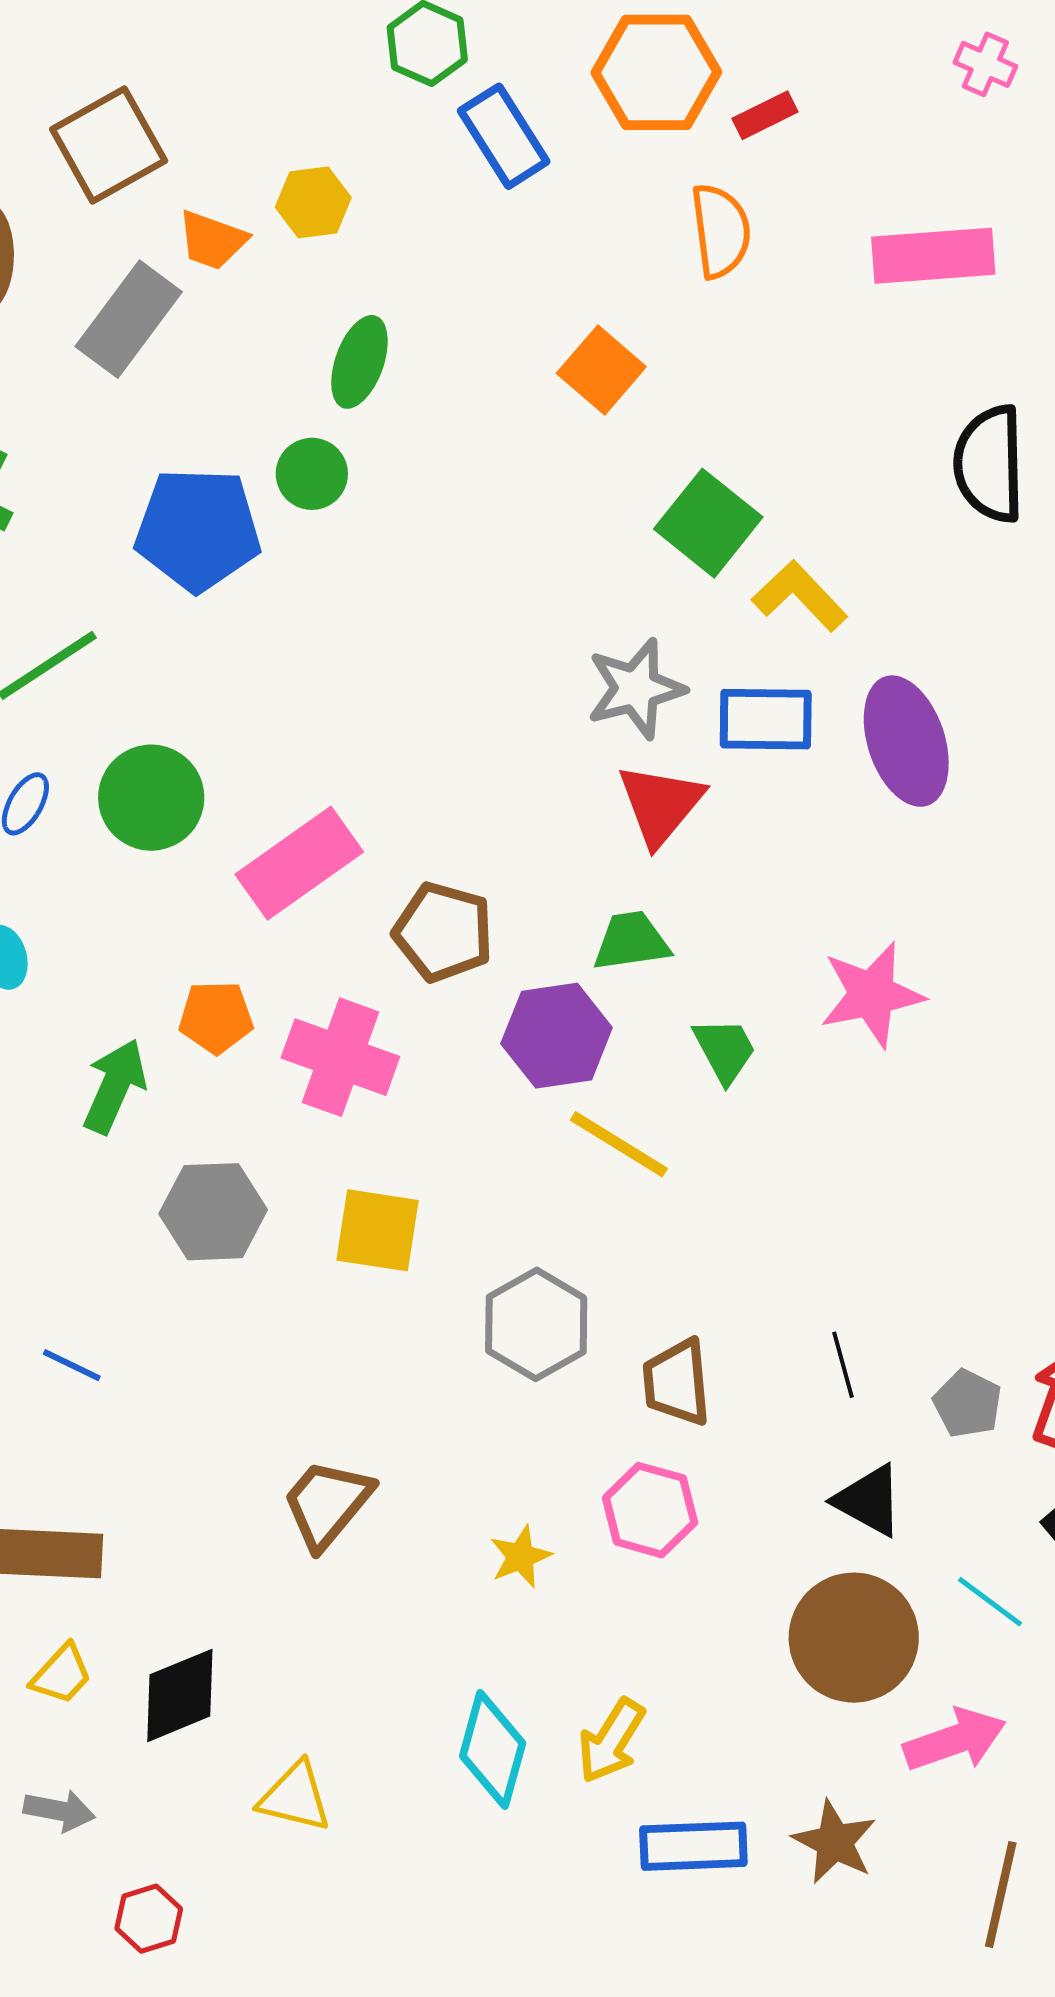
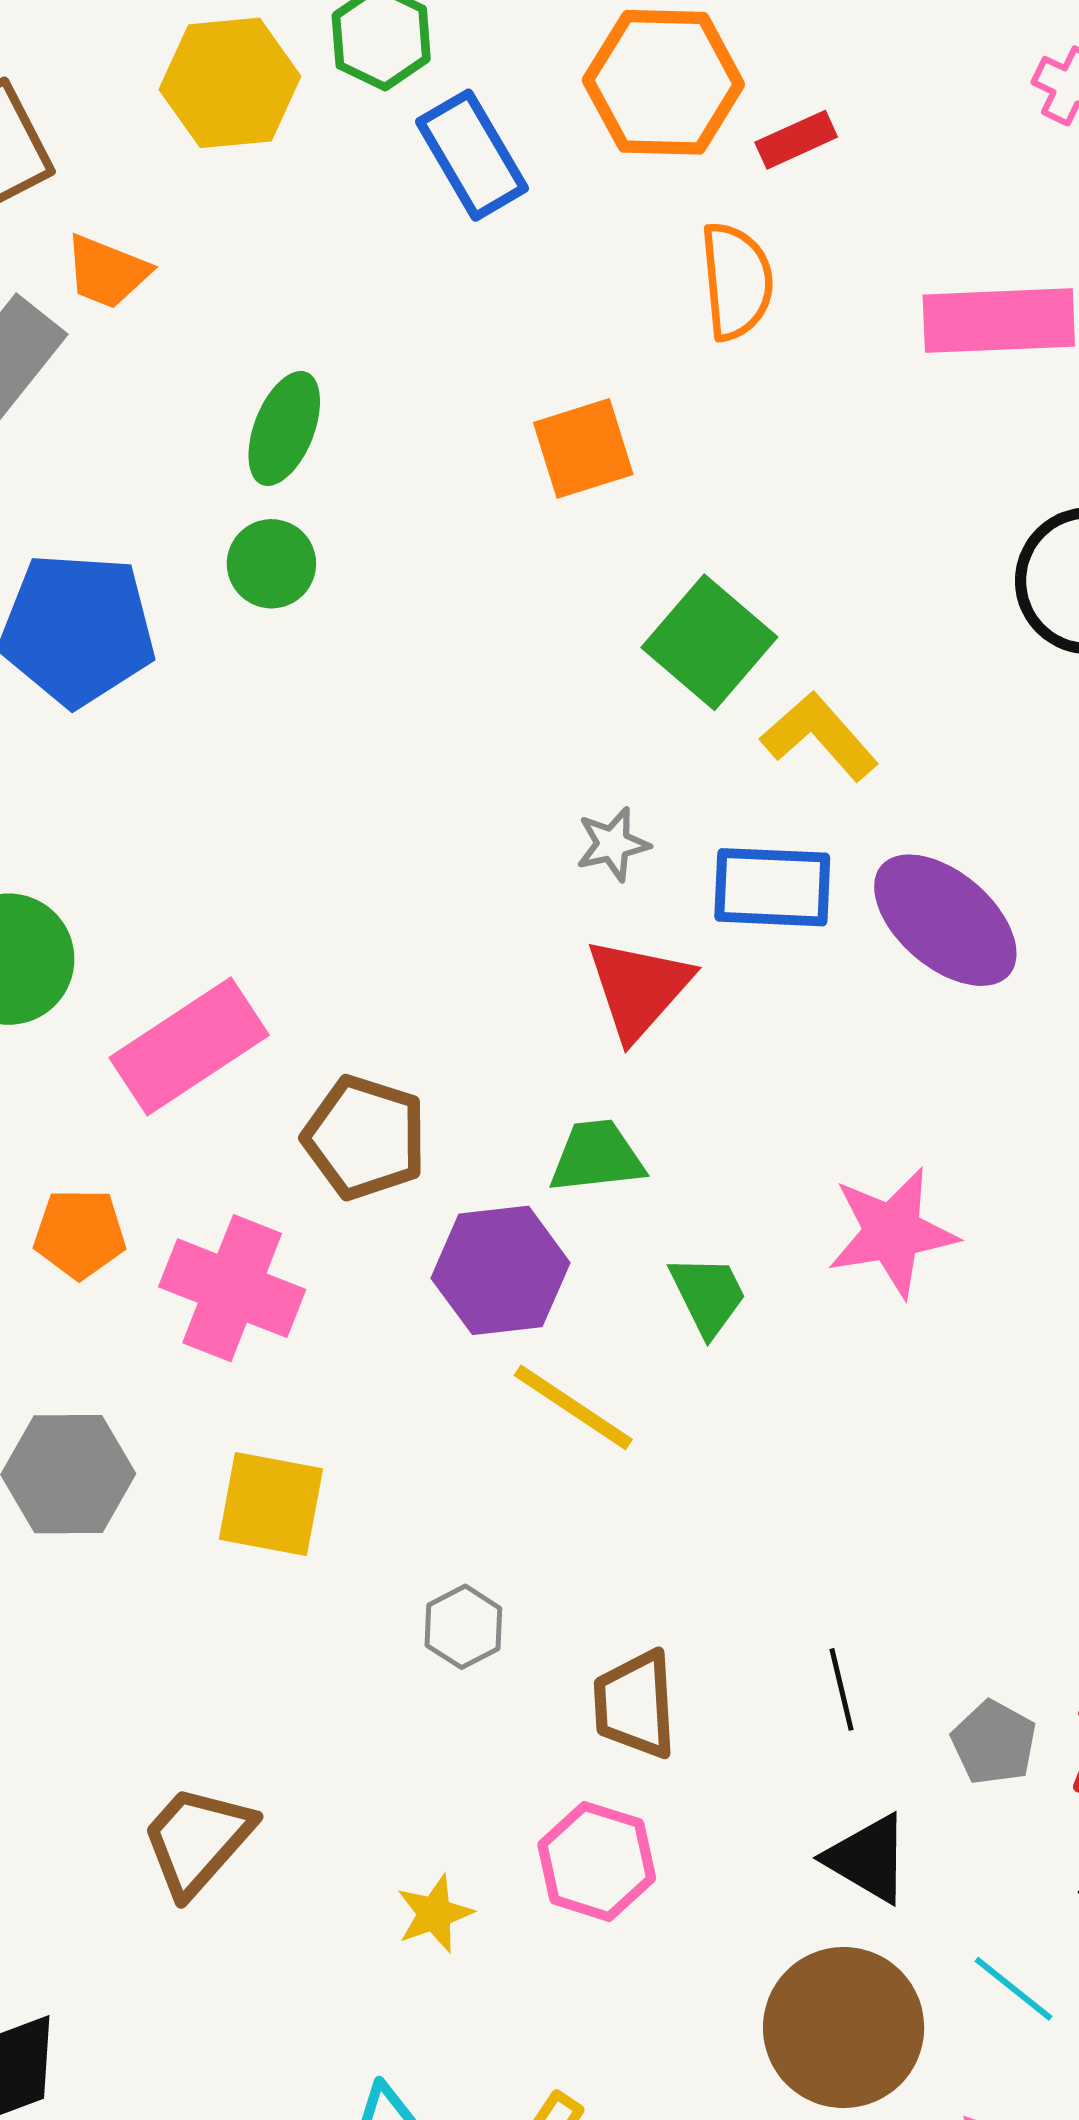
yellow hexagon: (313, 202) -> (230, 83), moved, size x1.5
orange square: (601, 370) -> (583, 448), turned 30
green circle: (312, 474) -> (271, 564), moved
gray star: (636, 689) -> (613, 844), size x0.6
purple ellipse: (906, 741) -> (945, 920), turned -33
gray hexagon: (536, 1324) -> (463, 1627), size x0.6

